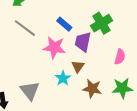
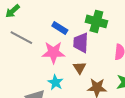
green cross: (101, 23) -> (96, 21), turned -35
cyan star: (63, 78) -> (55, 82), moved

